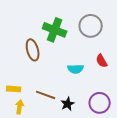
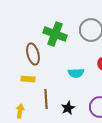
yellow rectangle: (14, 89) -> (28, 79), moved
brown line: (46, 95) -> (46, 99), turned 66

